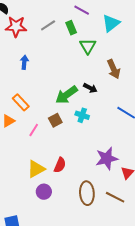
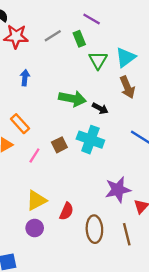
cyan triangle: (111, 23) -> (126, 57), moved
green arrow: (66, 95) -> (72, 99), moved, turned -135
cyan cross: (82, 115) -> (90, 140), size x1.6
red semicircle: (60, 165) -> (67, 211), moved
purple circle: (44, 192) -> (35, 228), moved
brown line: (115, 197) -> (127, 234), turned 48

